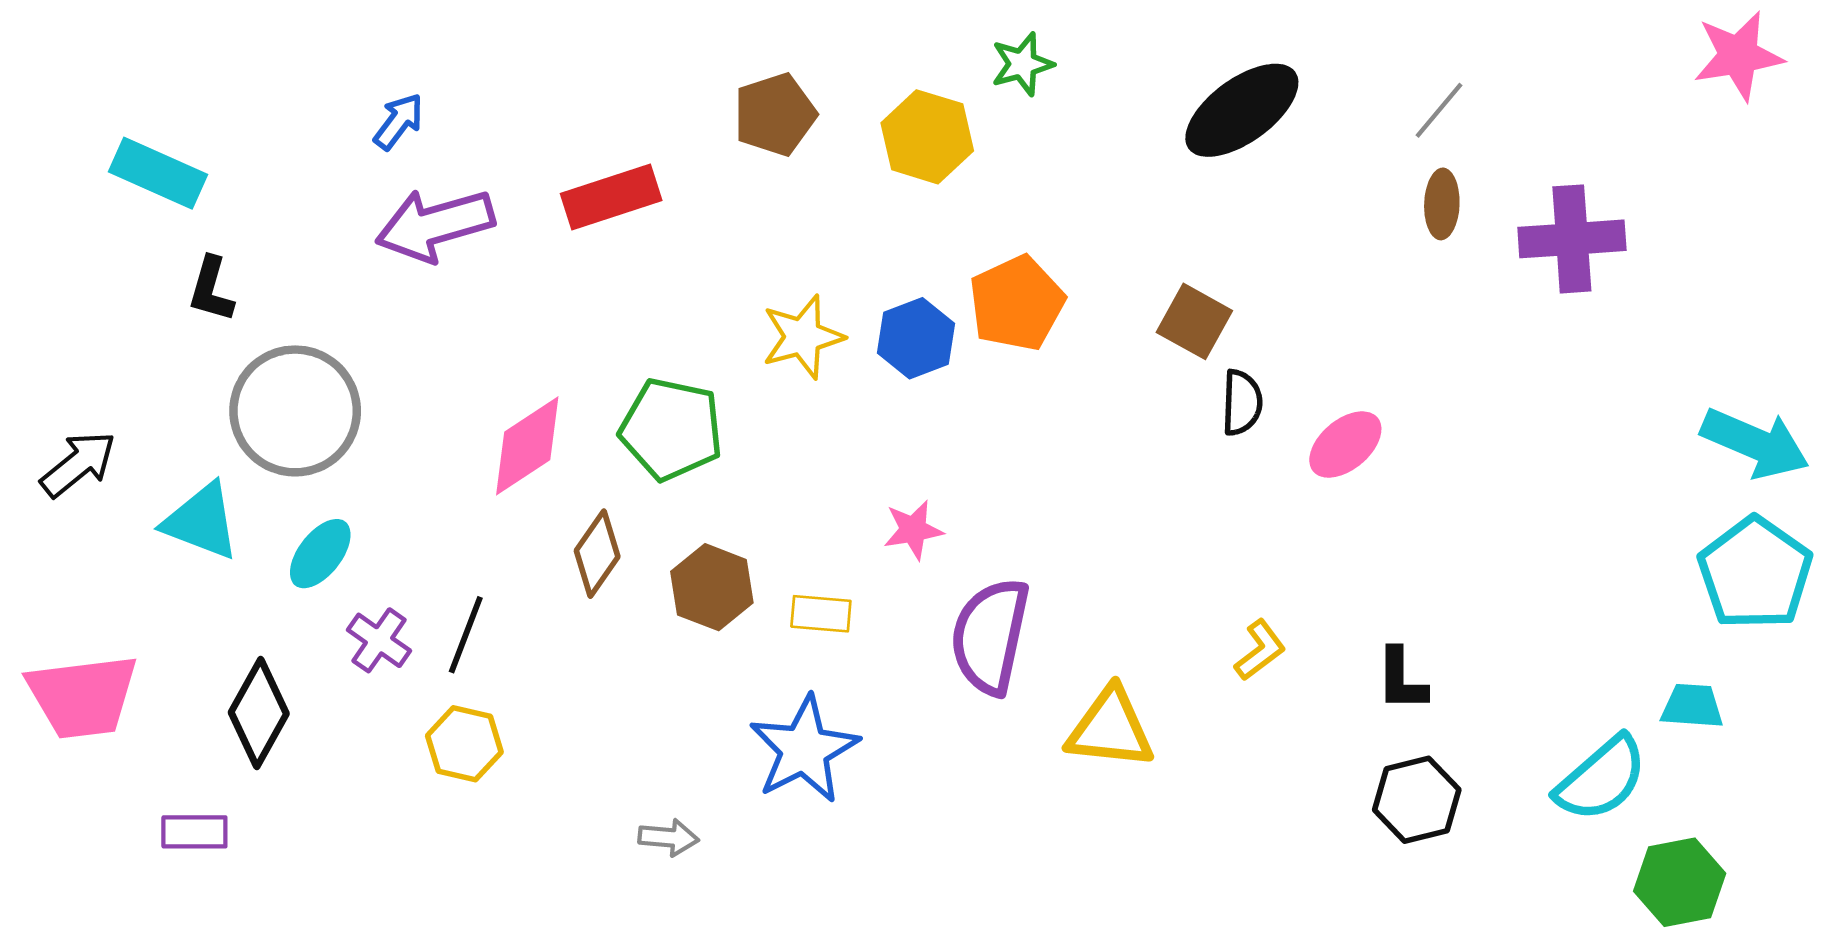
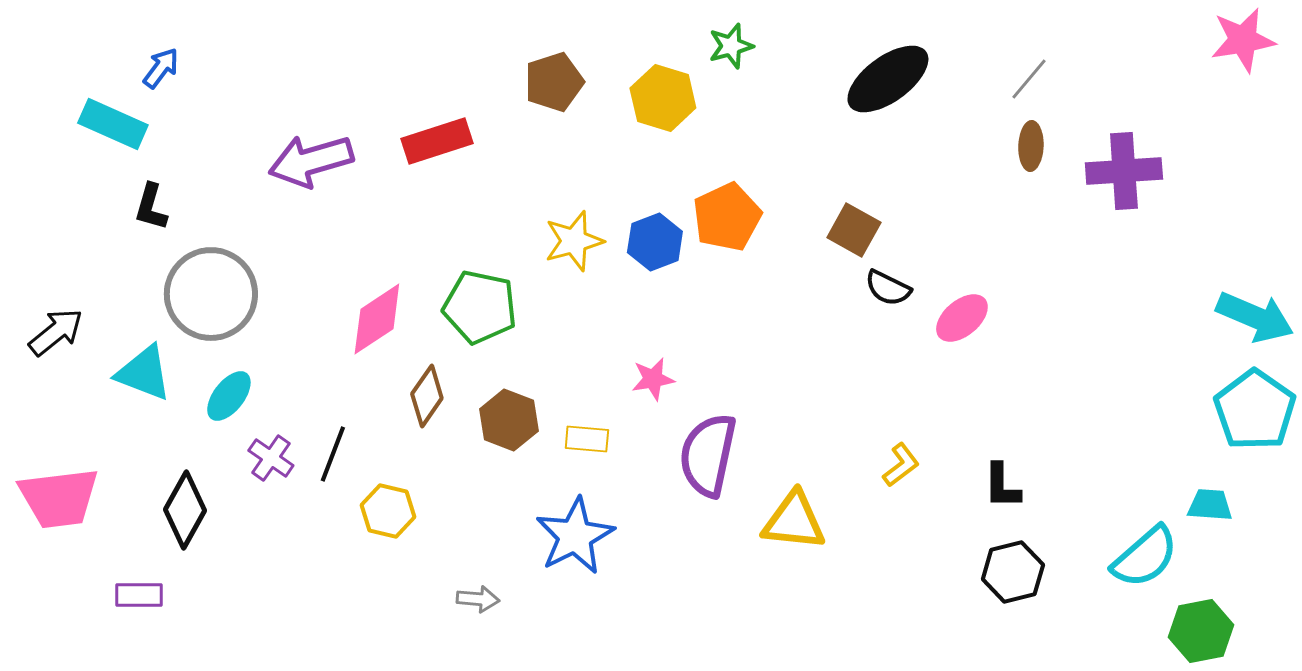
blue arrow: (399, 121) -> (161, 68), moved
black semicircle: (1242, 403) -> (888, 288), turned 114
yellow hexagon: (464, 744) -> (388, 511), moved

